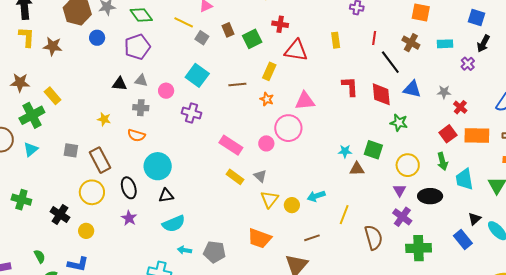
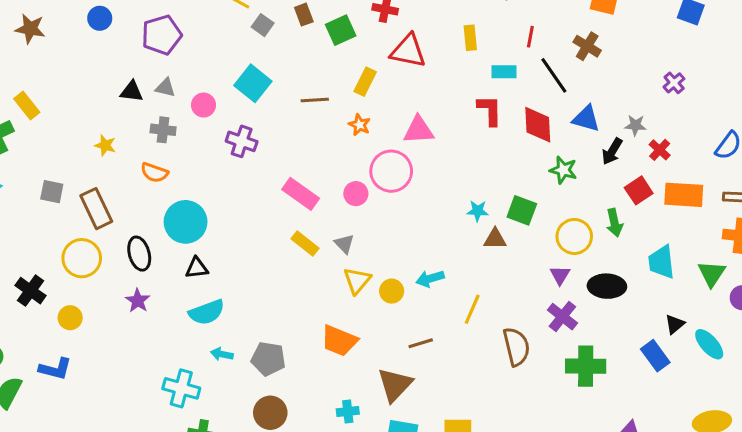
cyan rectangle: (445, 44) -> (504, 72), moved
black arrow: (483, 44) -> (612, 151), moved
green arrow: (442, 161) -> (614, 223), moved

